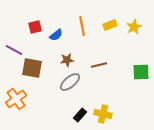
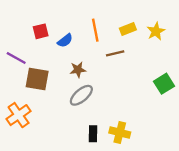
brown line: (99, 65) -> (115, 53), moved
green square: (141, 72) -> (164, 84), turned -30
black rectangle: (80, 115) -> (93, 134), turned -40

